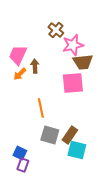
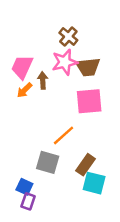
pink star: (73, 45) -> (65, 62), moved
brown trapezoid: (83, 62) -> (88, 67), moved
orange line: (41, 108) -> (64, 135), moved, turned 60
gray square: (50, 135) -> (48, 162), moved

